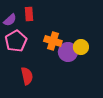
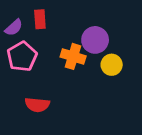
purple circle: (68, 52) -> (95, 40), moved
red semicircle: (27, 76) -> (37, 105), turned 108

